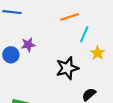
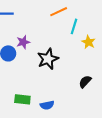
black star: (67, 68) -> (48, 59), moved

